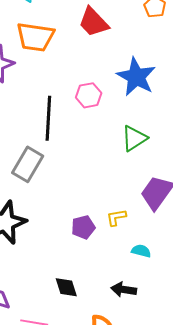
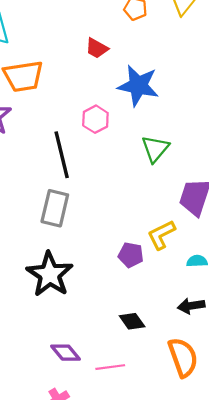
red trapezoid: (93, 22) -> (97, 48), moved, size x0.7
yellow L-shape: (116, 217) -> (161, 235), size x1.4
purple pentagon: (83, 227) -> (131, 255), turned -30

